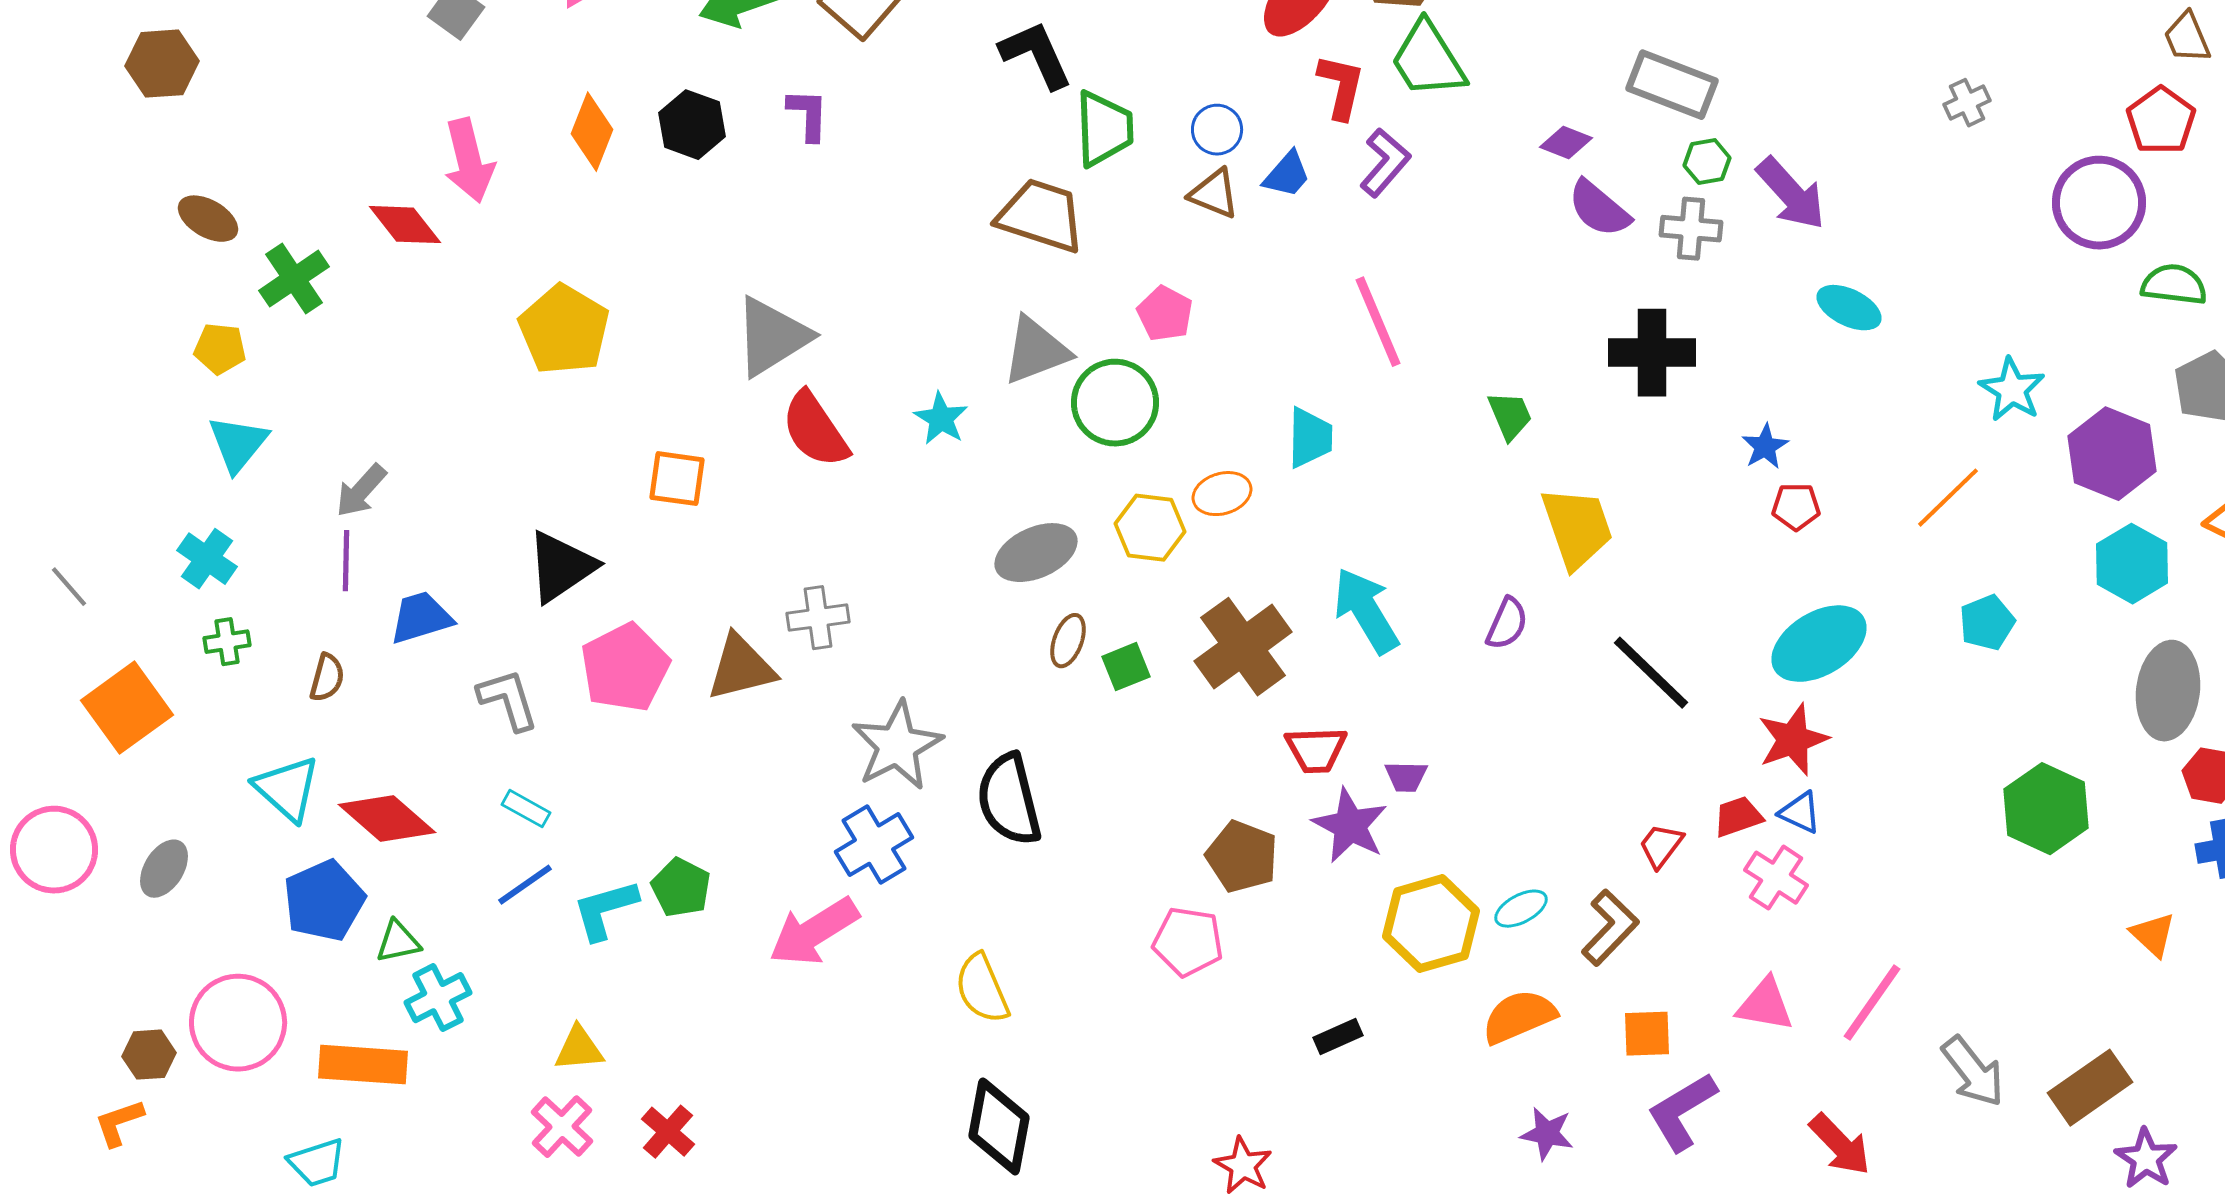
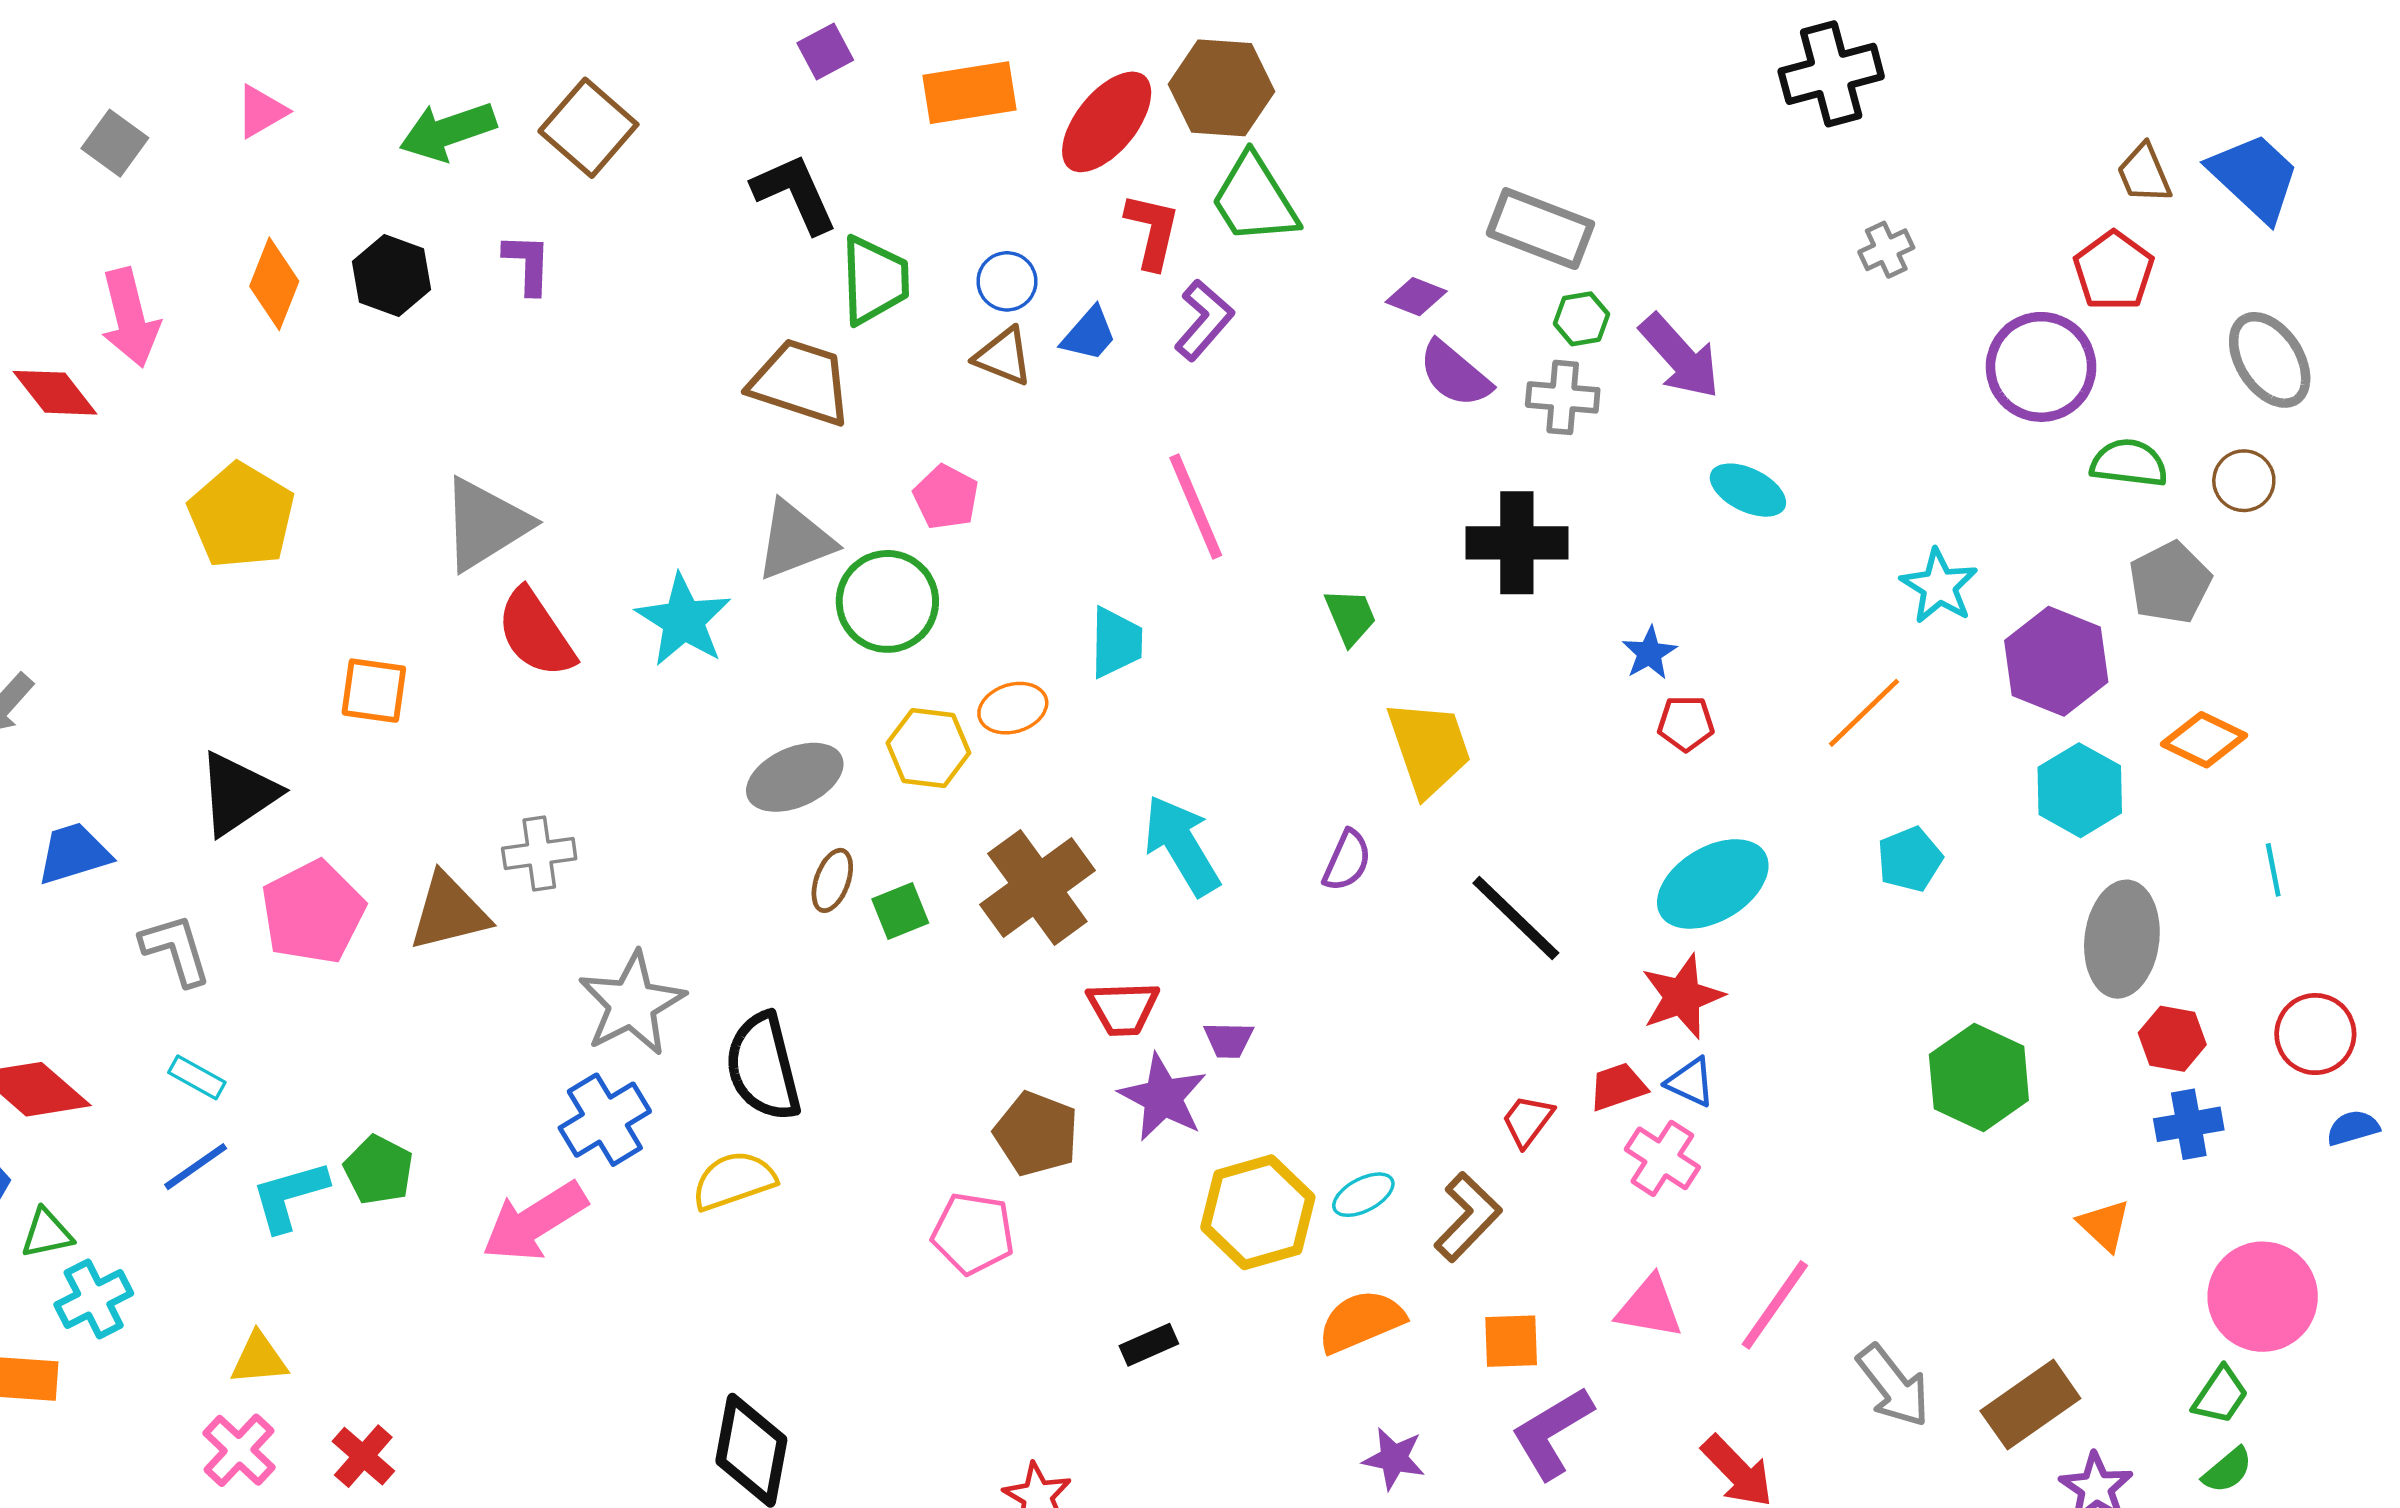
cyan star: (941, 419) -> (683, 620), size x1.5
yellow semicircle: (982, 989) -> (734, 1181), moved, turned 94

